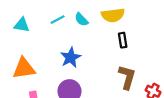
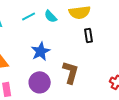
brown L-shape: (127, 77) -> (71, 72), moved

